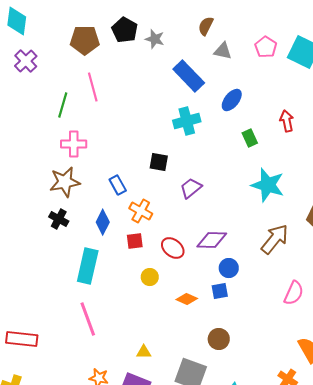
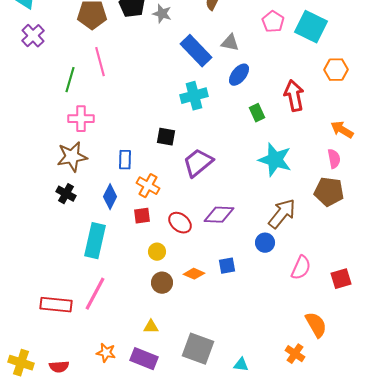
gray triangle: (223, 51) -> (230, 43), moved
red arrow: (287, 121) -> (294, 96), size x1.4
blue rectangle: (118, 185) -> (125, 160), turned 30
purple trapezoid: (191, 188) -> (198, 163), size x1.4
blue circle: (229, 268) -> (265, 243), moved
pink line: (88, 319) -> (95, 294), turned 48
red rectangle: (22, 339) -> (56, 305), moved
brown circle: (219, 339) -> (162, 283), moved

